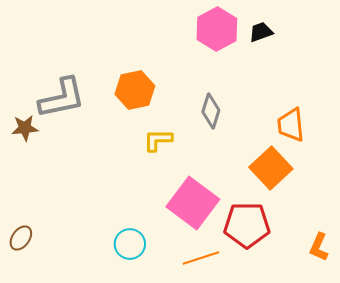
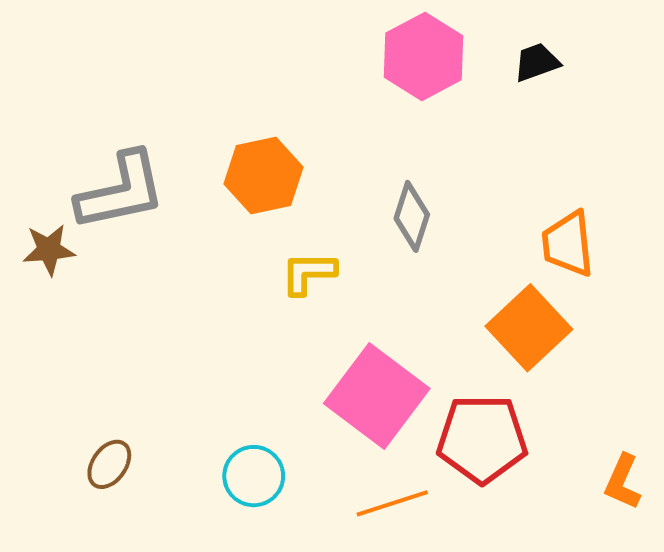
black trapezoid: (261, 32) -> (537, 62), moved
brown ellipse: (21, 238) -> (109, 464), moved

